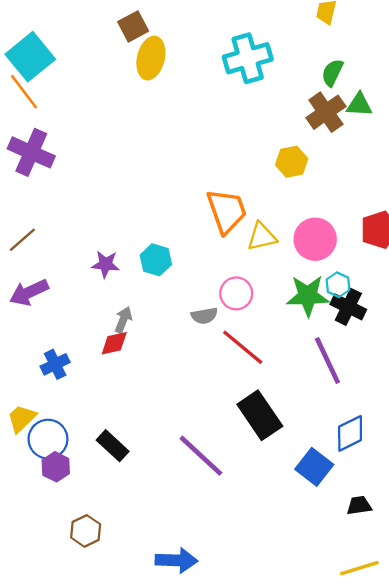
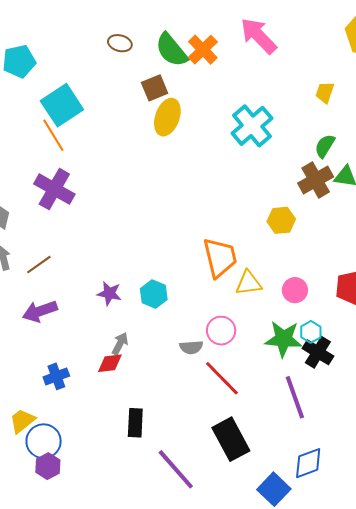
cyan cross: (248, 58) -> (252, 126), turned -30
pink circle: (315, 239) -> (295, 290), size x0.7
black rectangle: (113, 446) -> (135, 423), moved, turned 44

